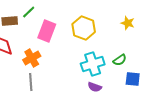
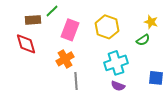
orange cross: (32, 58) -> (65, 59), moved
green semicircle: (120, 60) -> (143, 40), moved
gray line: (31, 82) -> (76, 81), moved

